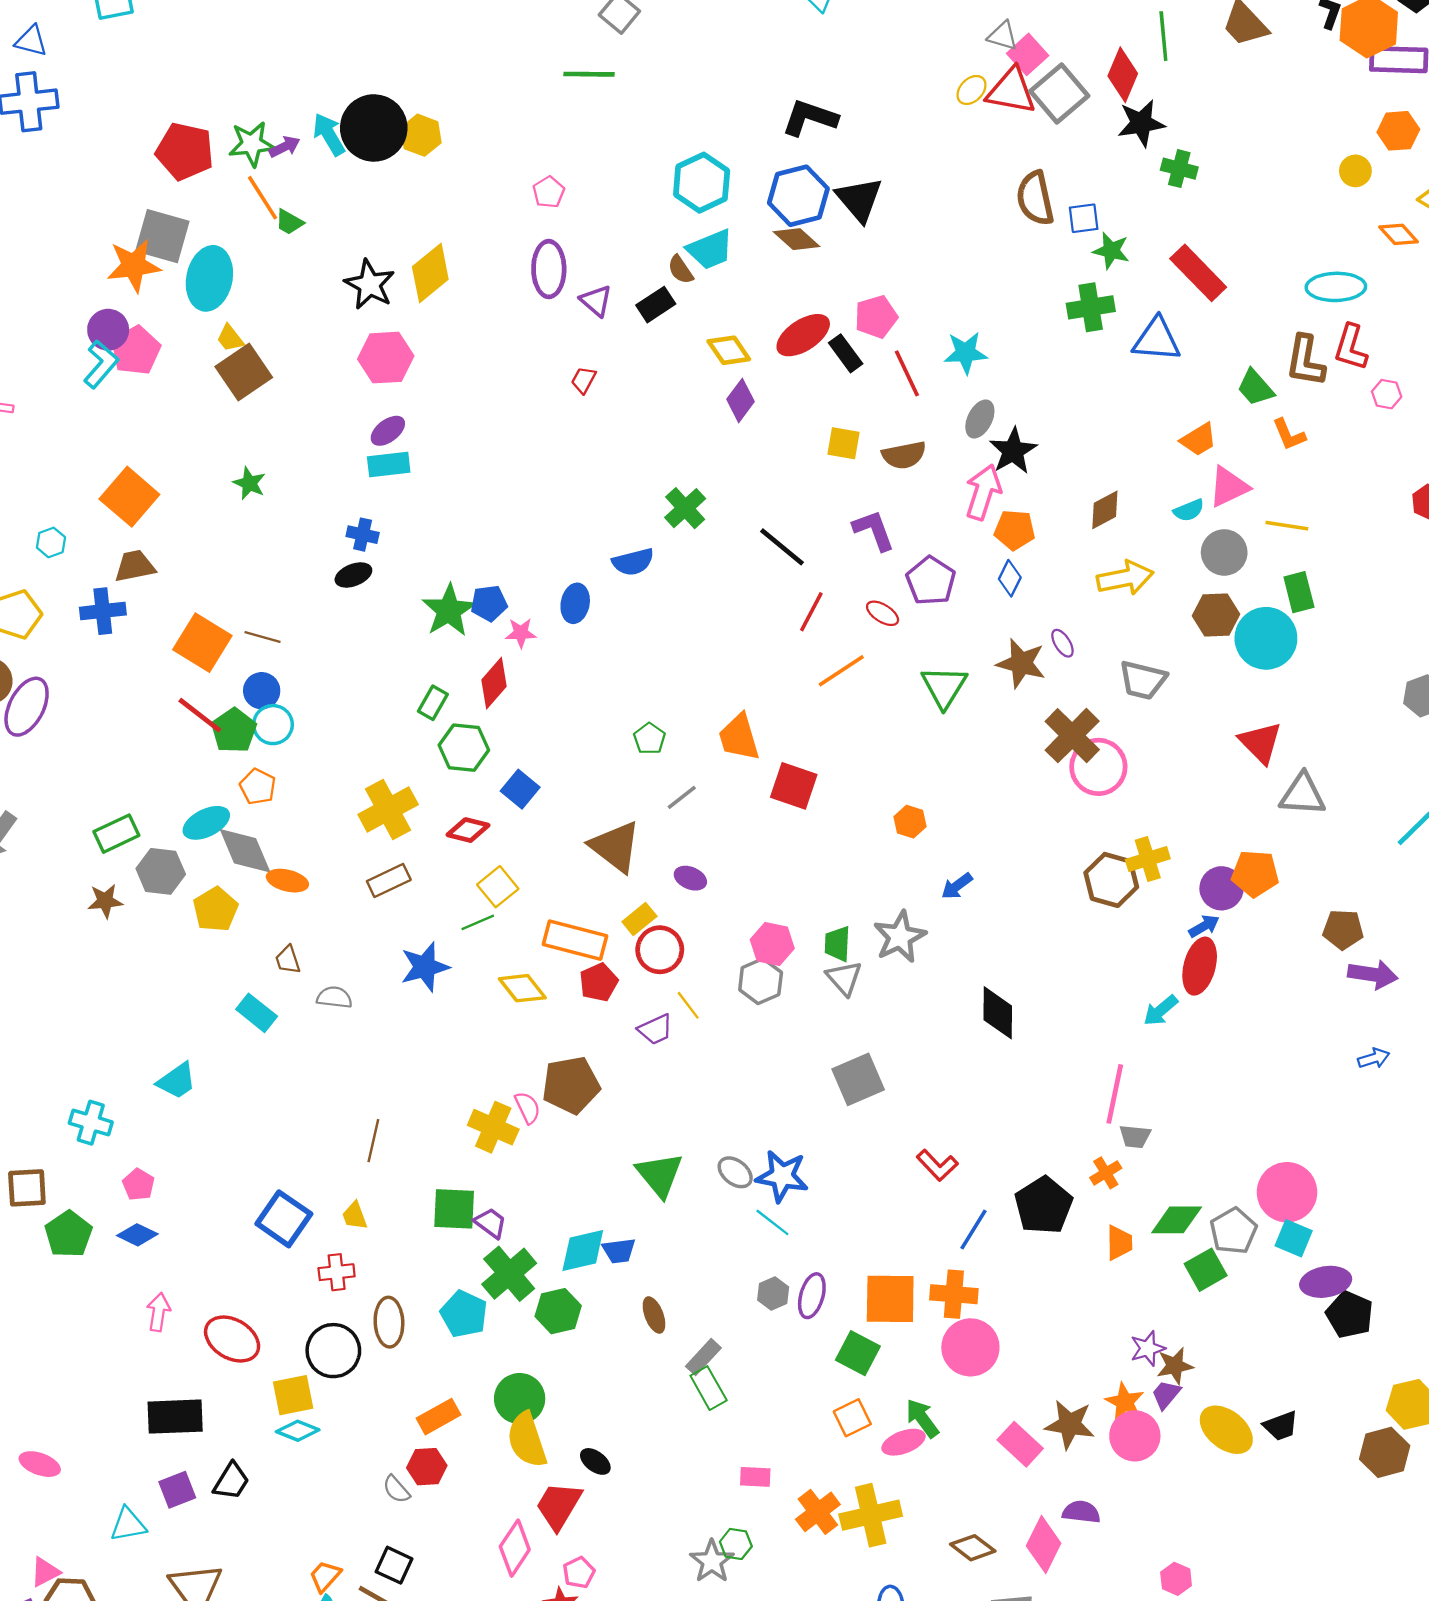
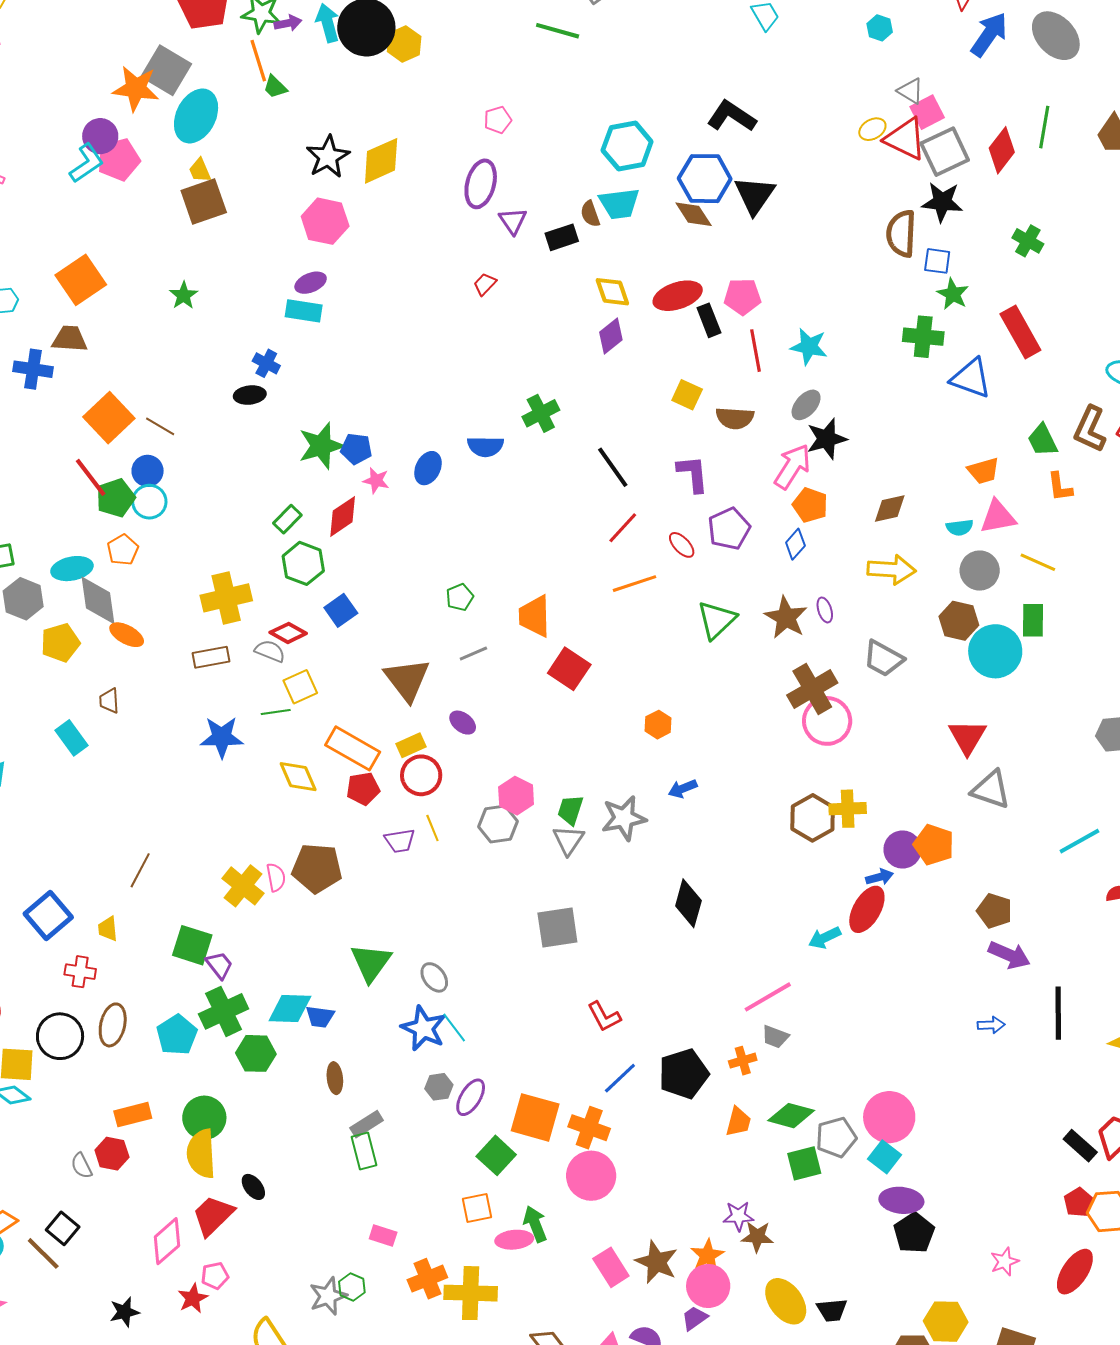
black star: (1141, 123) -> (942, 202), moved
gray semicircle: (334, 997) -> (270, 651), moved
pink line: (1115, 1094) -> (768, 997), turned 33
blue star: (782, 1176) -> (424, 1028), moved
purple trapezoid: (1166, 1395) -> (695, 1318), moved

